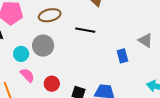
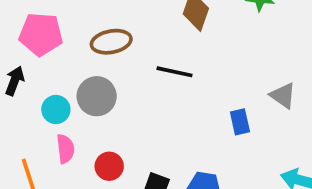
pink semicircle: (27, 75) -> (65, 149), turned 35

